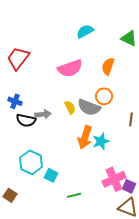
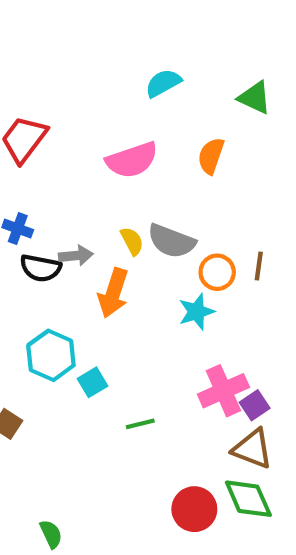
orange circle: (104, 96) -> (217, 272), moved
orange arrow: (85, 137) -> (113, 293), moved
cyan square: (51, 175) -> (92, 382), turned 32
purple square: (129, 186) -> (255, 405), turned 32

